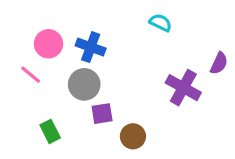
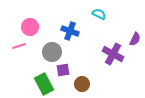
blue cross: (91, 47) -> (70, 31), moved
pink line: (31, 75) -> (19, 46), turned -56
green rectangle: (50, 131) -> (44, 84), moved, size x1.5

